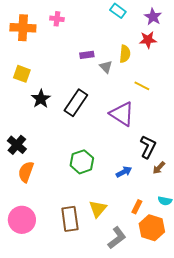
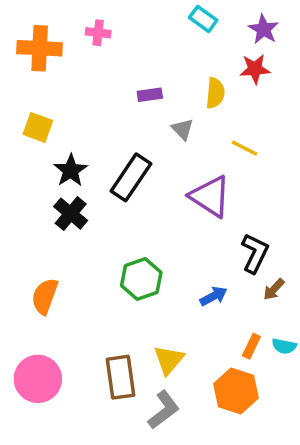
gray triangle: (106, 67) -> (183, 129), moved
black cross: (17, 145) -> (71, 214), moved
orange rectangle: (137, 207) -> (251, 346), moved
orange hexagon: (152, 228) -> (236, 391), moved
gray L-shape: (117, 238) -> (164, 410), moved

